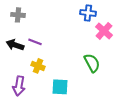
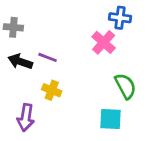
gray cross: (18, 15) -> (13, 27), moved
pink cross: (104, 31) -> (104, 42), moved
cyan square: (60, 87) -> (110, 119), moved

